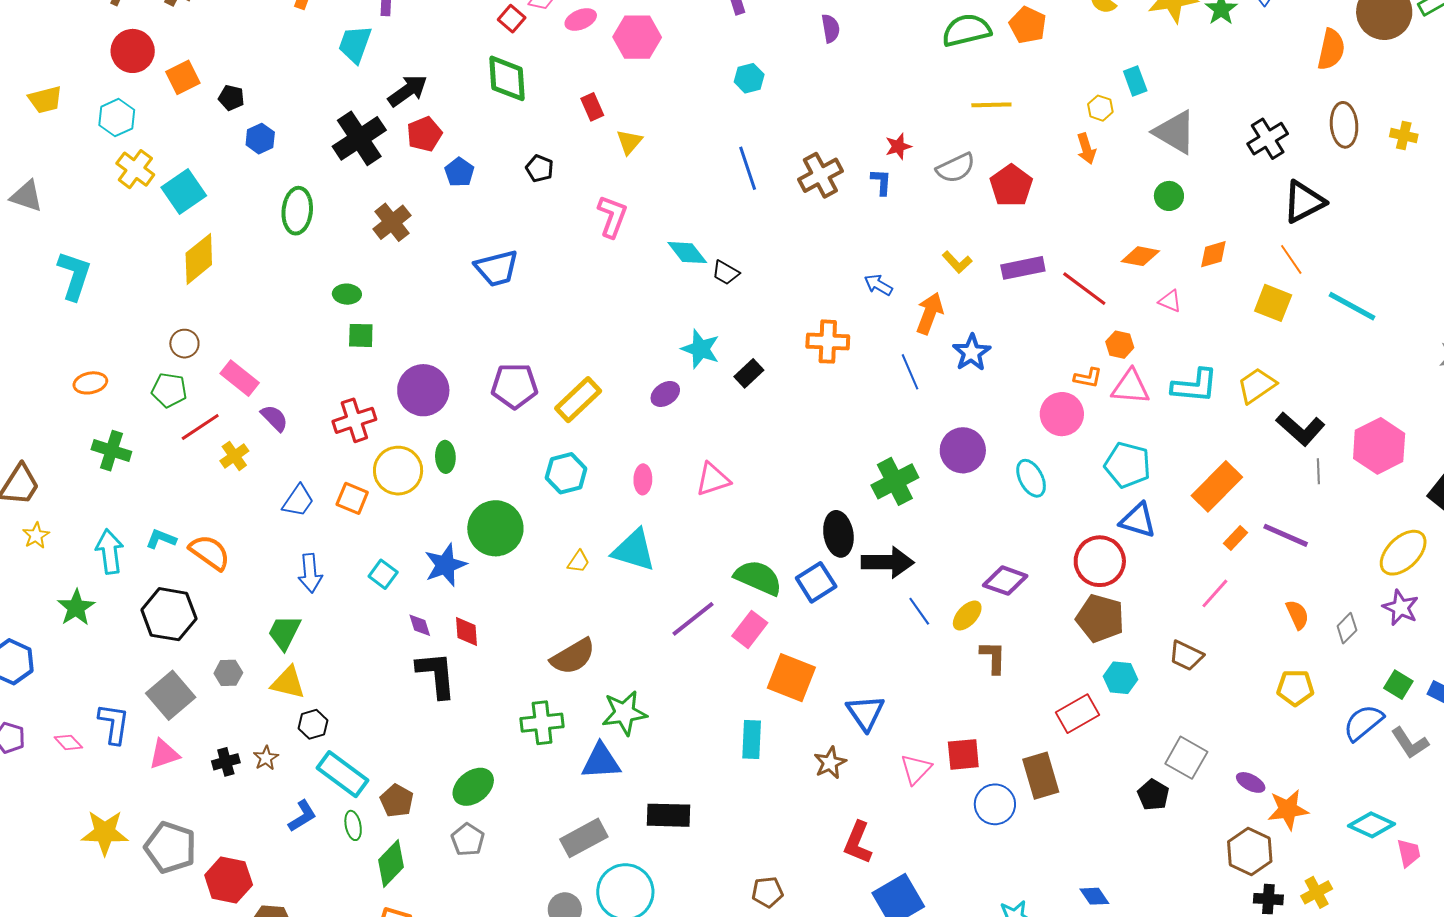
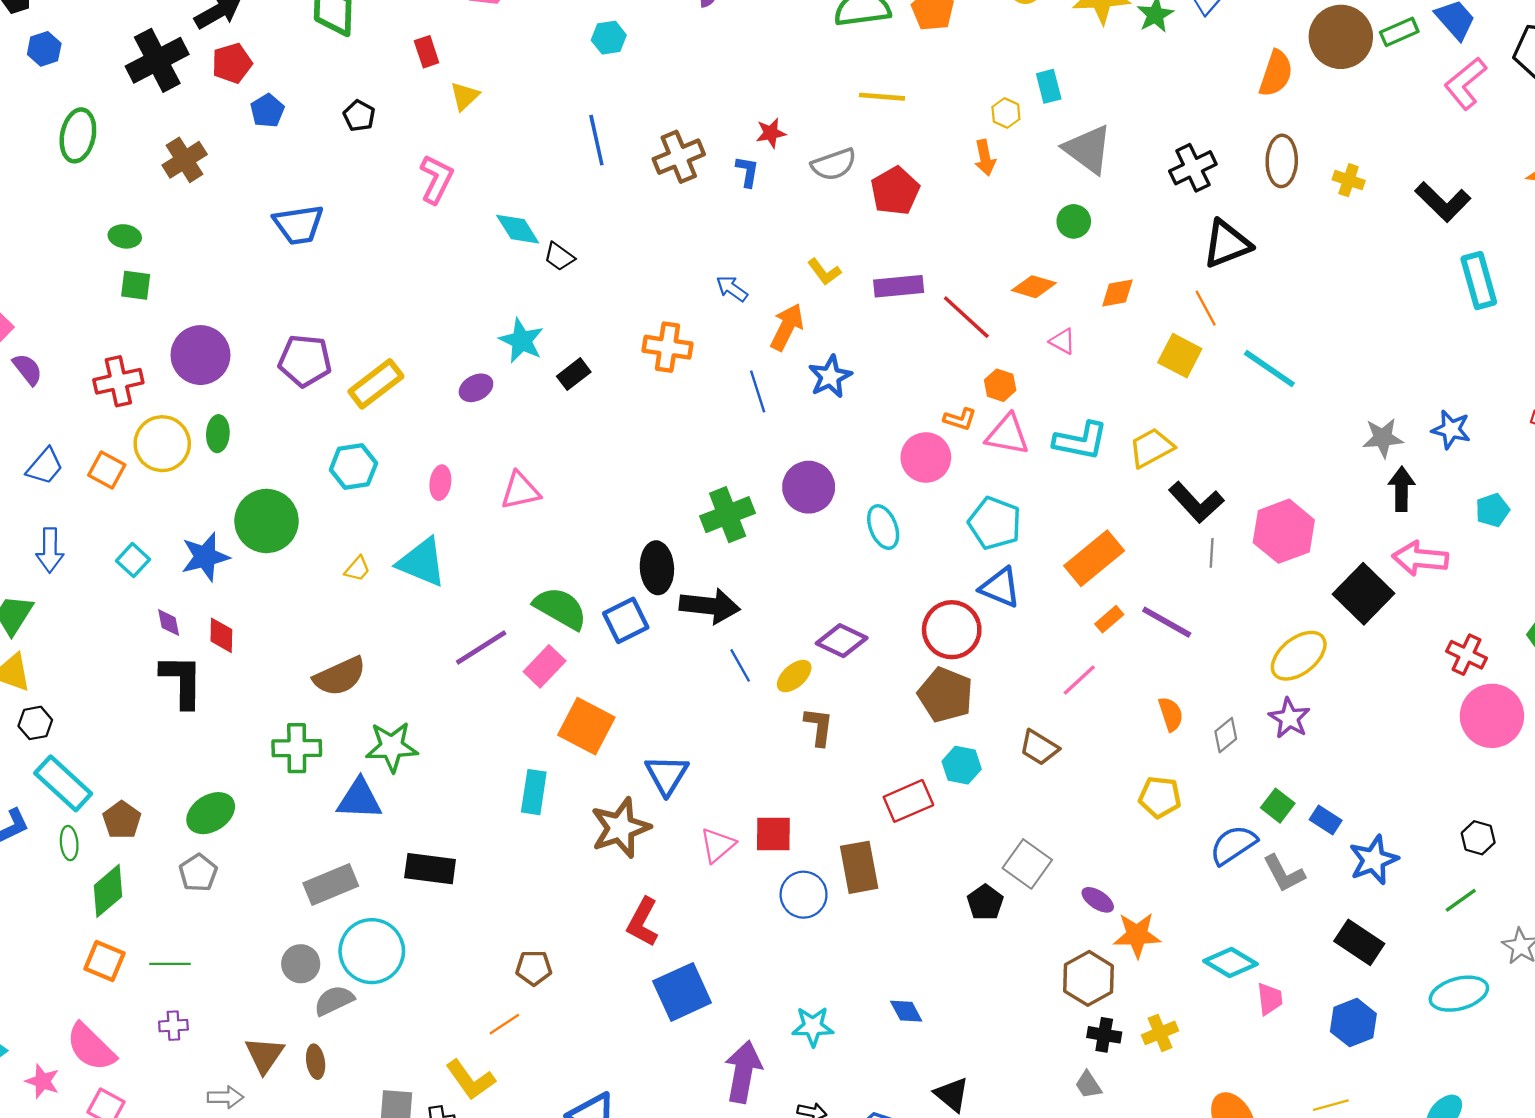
brown star: (830, 763) -> (620, 828), size x1.6

